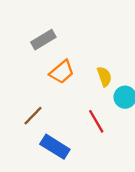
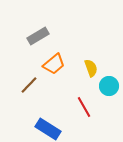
brown line: (33, 116) -> (29, 85), moved

